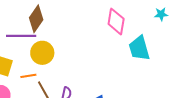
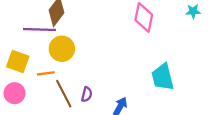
cyan trapezoid: (139, 48) -> (163, 77), moved

